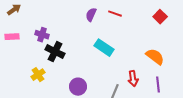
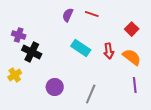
red square: (160, 17) -> (132, 29), moved
red arrow: (133, 79) -> (109, 51), moved

